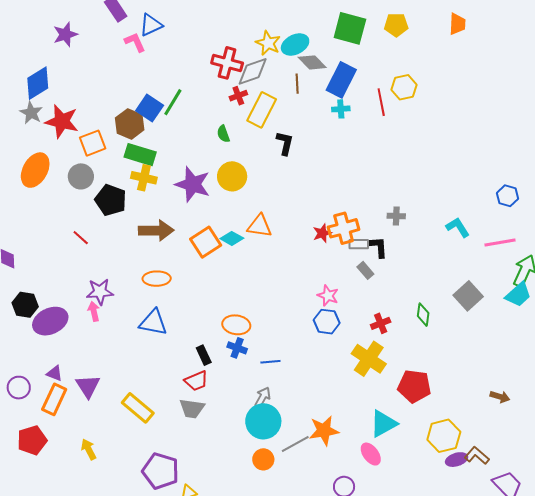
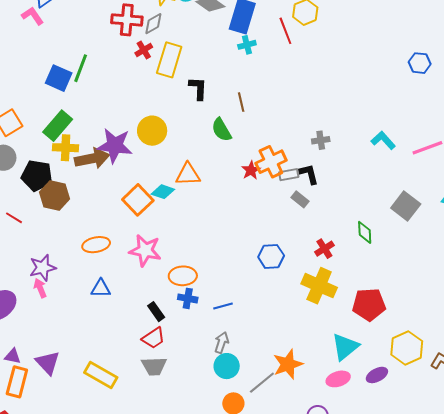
gray diamond: (253, 71) -> (153, 24), size x0.7
brown line: (297, 84) -> (241, 102), moved
brown hexagon: (130, 124) -> (55, 196), moved
green semicircle: (223, 134) -> (222, 130), moved, size x1.4
green rectangle: (140, 155) -> (58, 126), turned -56
blue hexagon: (507, 196) -> (420, 63), moved
brown arrow: (156, 230) -> (92, 158), moved
pink star: (328, 296) -> (145, 250), moved, size x1.5
blue triangle: (153, 322) -> (101, 288), size x0.7
cyan circle: (263, 421) -> (227, 366), size x0.7
pink ellipse: (371, 454) -> (338, 379), turned -60
purple ellipse: (457, 460) -> (377, 375), moved

